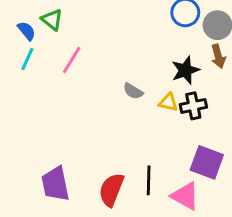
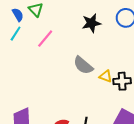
black star: (185, 70) -> (91, 23), moved
gray semicircle: (133, 91) -> (83, 65), size x1.5

